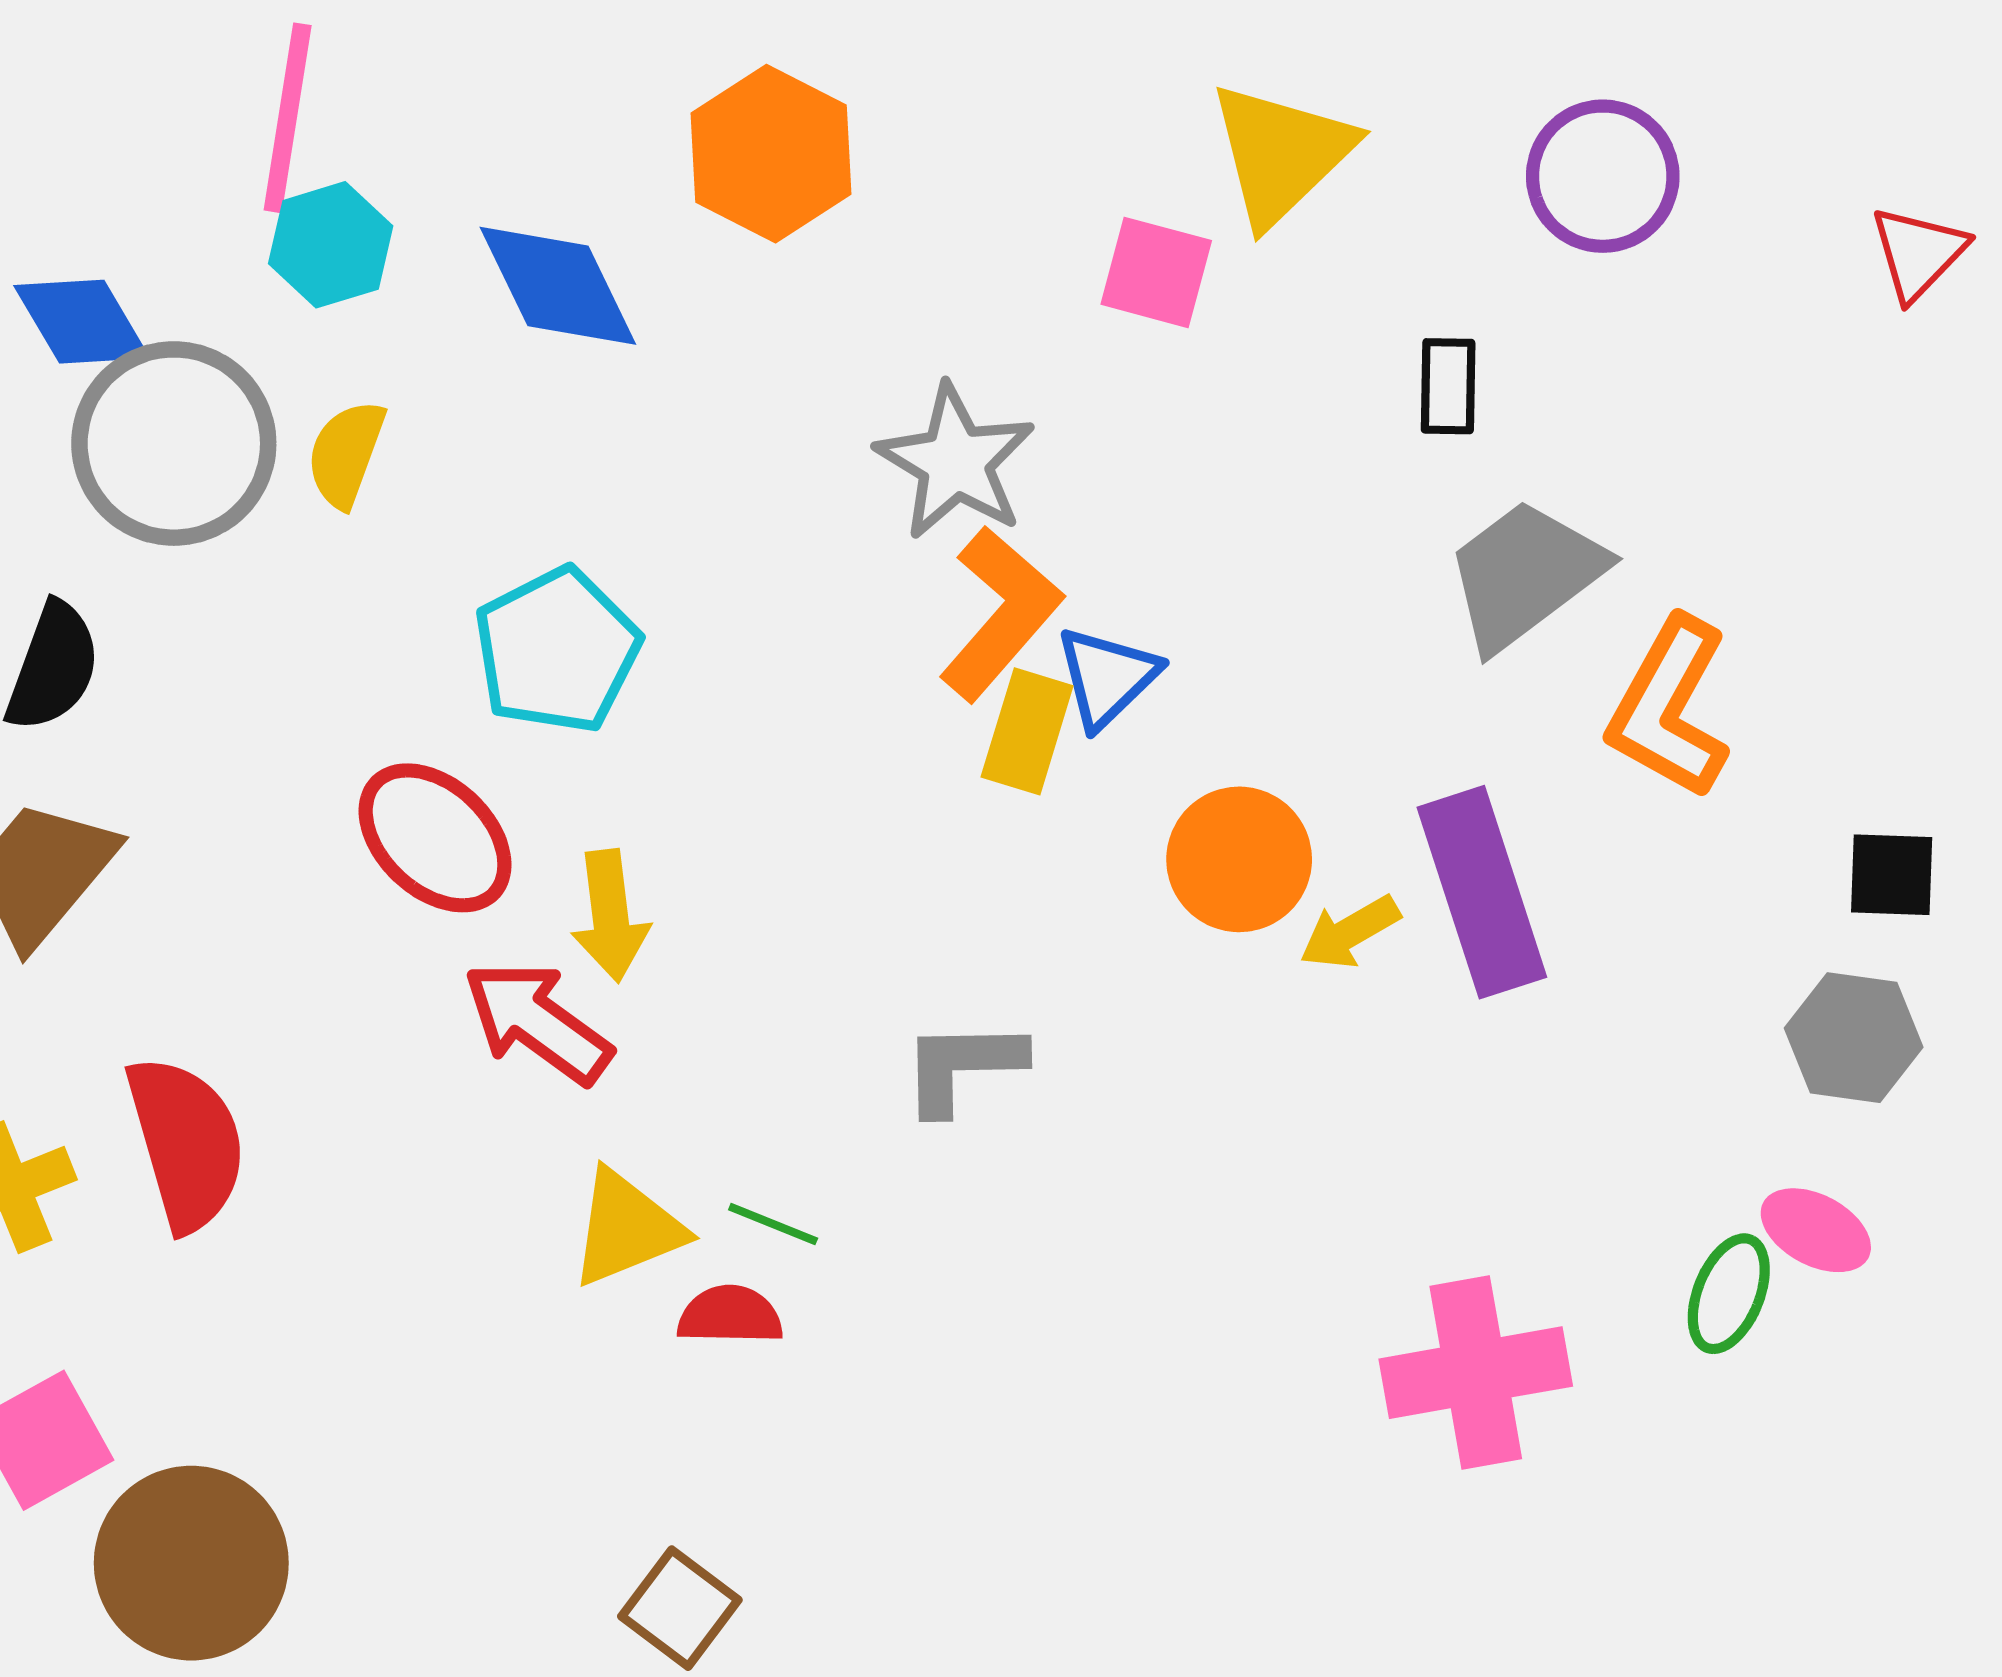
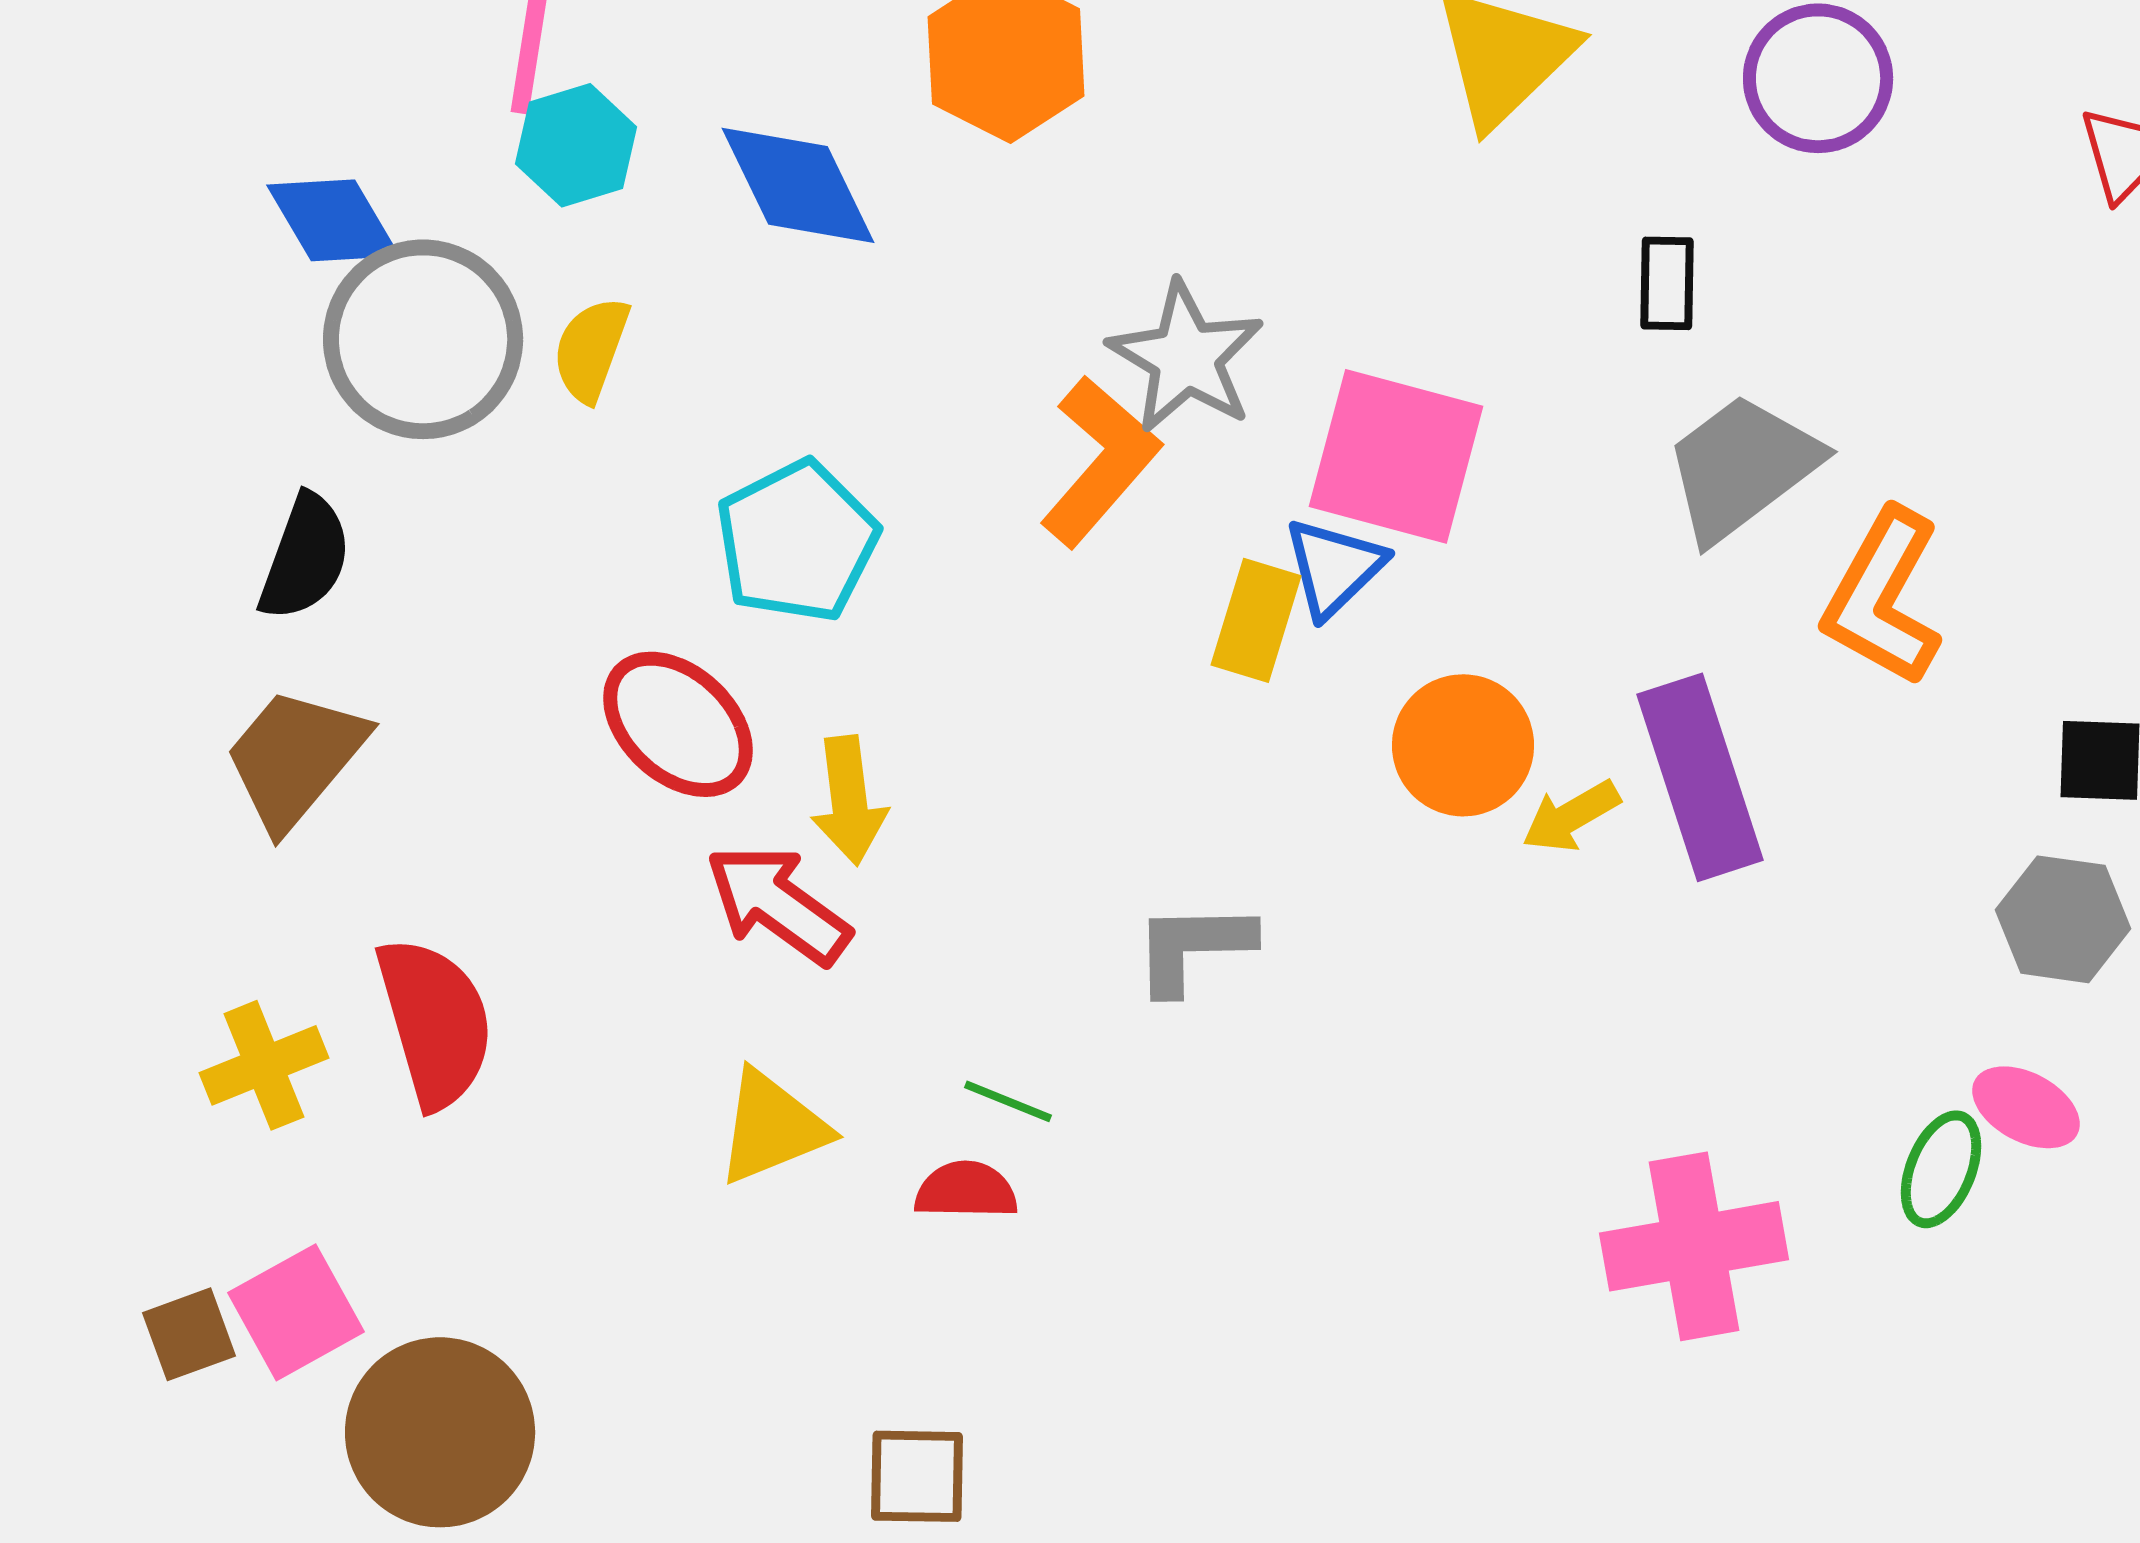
pink square: (1156, 272) -> (1396, 456), moved, size x1.6
orange L-shape: (1000, 614) -> (1100, 461), moved
yellow triangle: (627, 1228) -> (772, 1127), moved
brown square: (680, 1608) -> (917, 1476), turned -36

